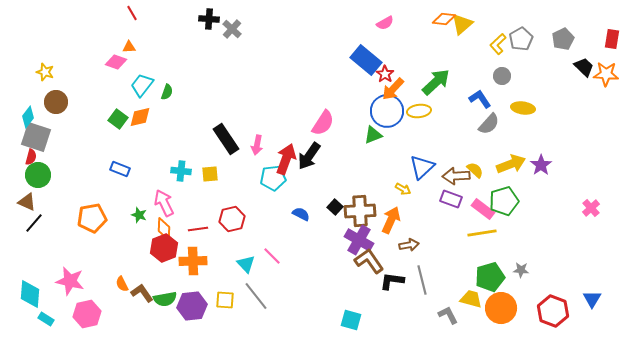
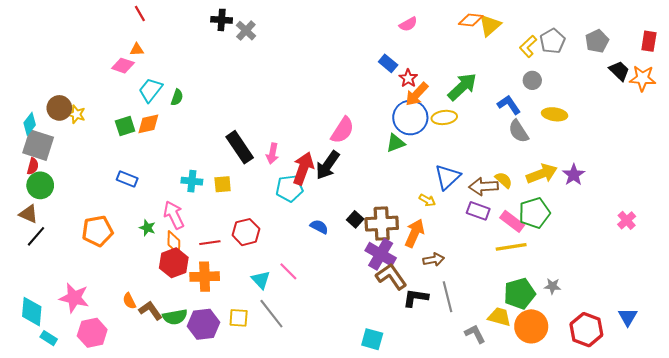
blue rectangle: (366, 60) -> (388, 63), size x0.6
yellow star: (45, 72) -> (76, 114), moved
green square: (118, 119) -> (125, 126), turned 36
gray semicircle: (489, 124) -> (518, 131), turned 105

